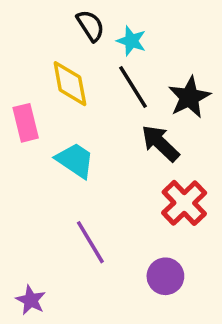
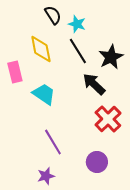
purple star: (31, 300) -> (46, 176), moved, turned 30

